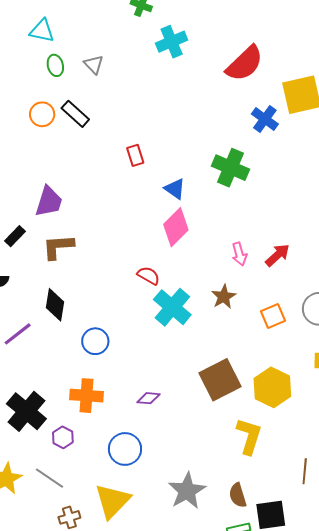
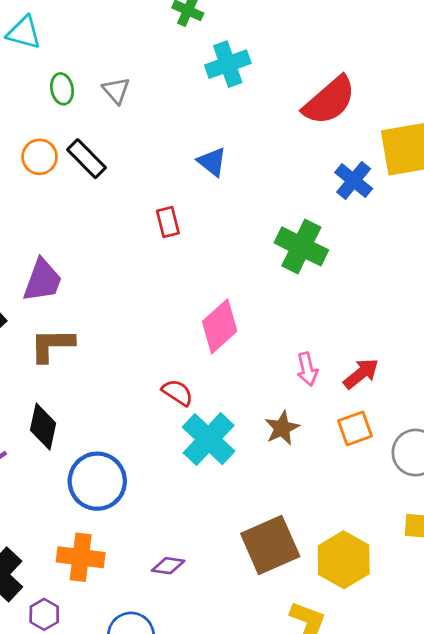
cyan triangle: (42, 31) -> (24, 33), moved
blue triangle: (175, 189) -> (212, 162), moved
orange square: (273, 316) -> (355, 428), moved
blue circle: (95, 341) -> (97, 481), size x1.5

